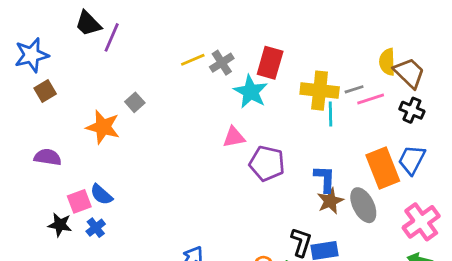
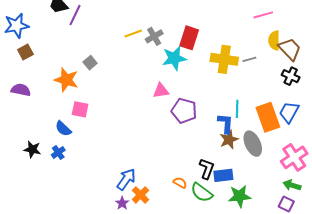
cyan star: (251, 92) -> (174, 58), turned 30
pink line: (371, 99) -> (263, 15), moved
cyan line: (331, 114) -> (237, 109), moved
purple semicircle: (48, 157) -> (21, 90), moved
pink square: (79, 201) -> (80, 109), moved, turned 30

